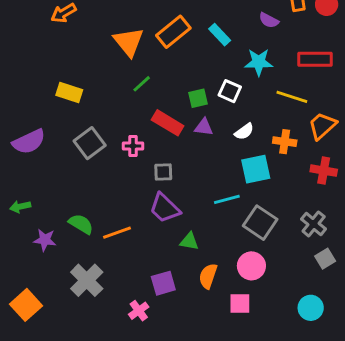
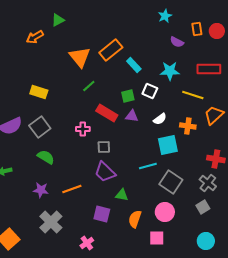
cyan rectangle: (220, 35) -> (134, 65), moved
gray square: (90, 143) -> (40, 127), moved
red cross: (324, 171) -> (216, 159), moved
green semicircle: (81, 224) -> (46, 157), moved
purple star: (45, 240) -> (41, 190), moved
gray square: (325, 259) -> (203, 207), moved
purple square: (163, 283) -> (102, 214), moved, turned 30

